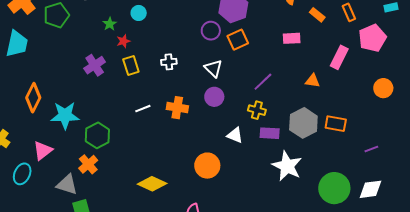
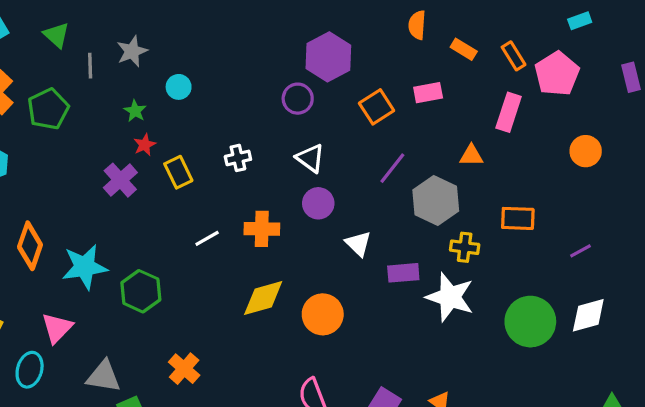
orange rectangle: (349, 12) -> (514, 56), moved
orange square: (238, 40) -> (377, 107), moved
red star: (123, 41) -> (145, 145), moved
yellow cross: (257, 110) -> (465, 247), moved
gray hexagon: (303, 123) -> (436, 200), moved
purple rectangle: (270, 133) -> (403, 273), moved
white triangle: (235, 135) -> (358, 244), moved, turned 30
orange cross: (88, 164) -> (184, 369), moved
yellow diamond: (152, 184) -> (263, 298), moved, turned -32

